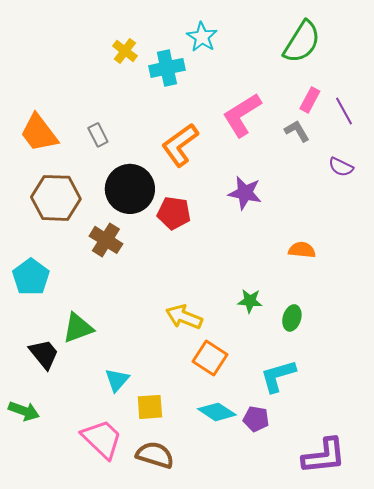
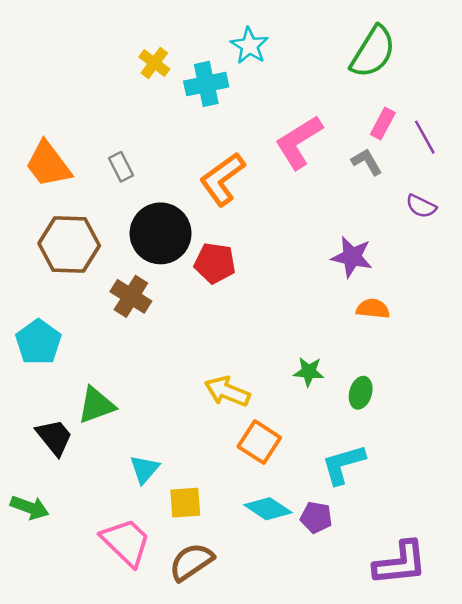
purple star: (245, 193) -> (352, 257), moved
brown semicircle: (155, 455) -> (191, 562), turned -51

